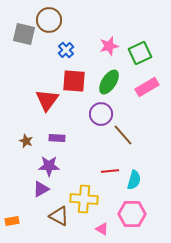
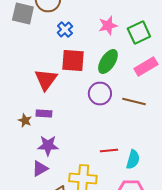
brown line: (123, 135) -> (134, 102), moved, turned -35
purple rectangle: (57, 138) -> (44, 114), moved

